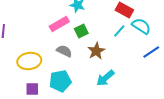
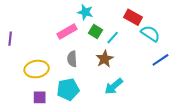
green square: (81, 31) -> (95, 31), moved, turned -32
cyan line: (119, 31) -> (113, 38), moved
gray semicircle: (64, 51) -> (72, 59), turned -119

